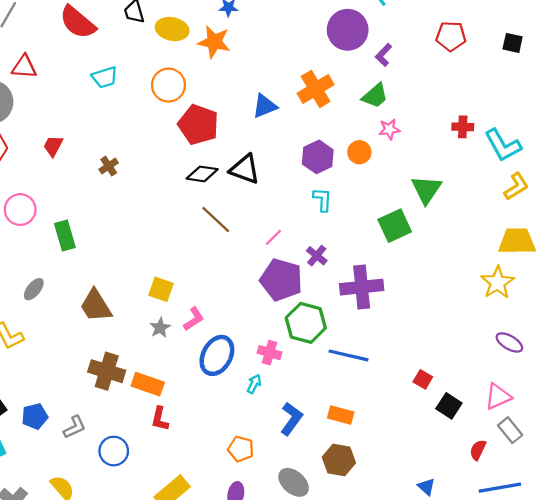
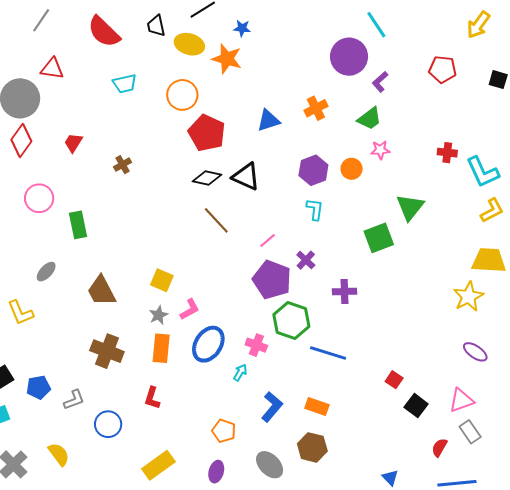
orange cross: (316, 89) -> (316, 108), size x0.7
purple cross: (362, 287) -> (345, 292), size x0.6
orange rectangle: (148, 384) -> (161, 348), moved, turned 72

